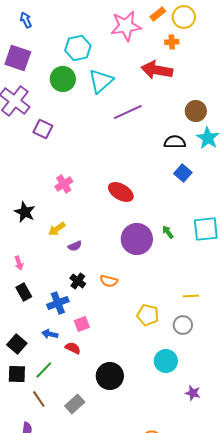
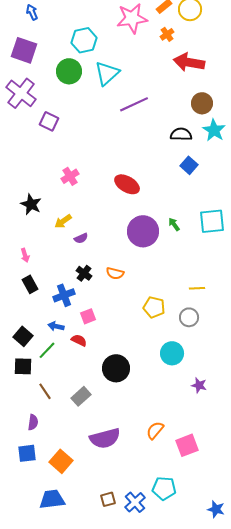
orange cross: (172, 42) -> (167, 34), moved, turned -32
red arrow: (157, 70) -> (189, 62), moved
green line: (44, 370) -> (47, 350), moved

